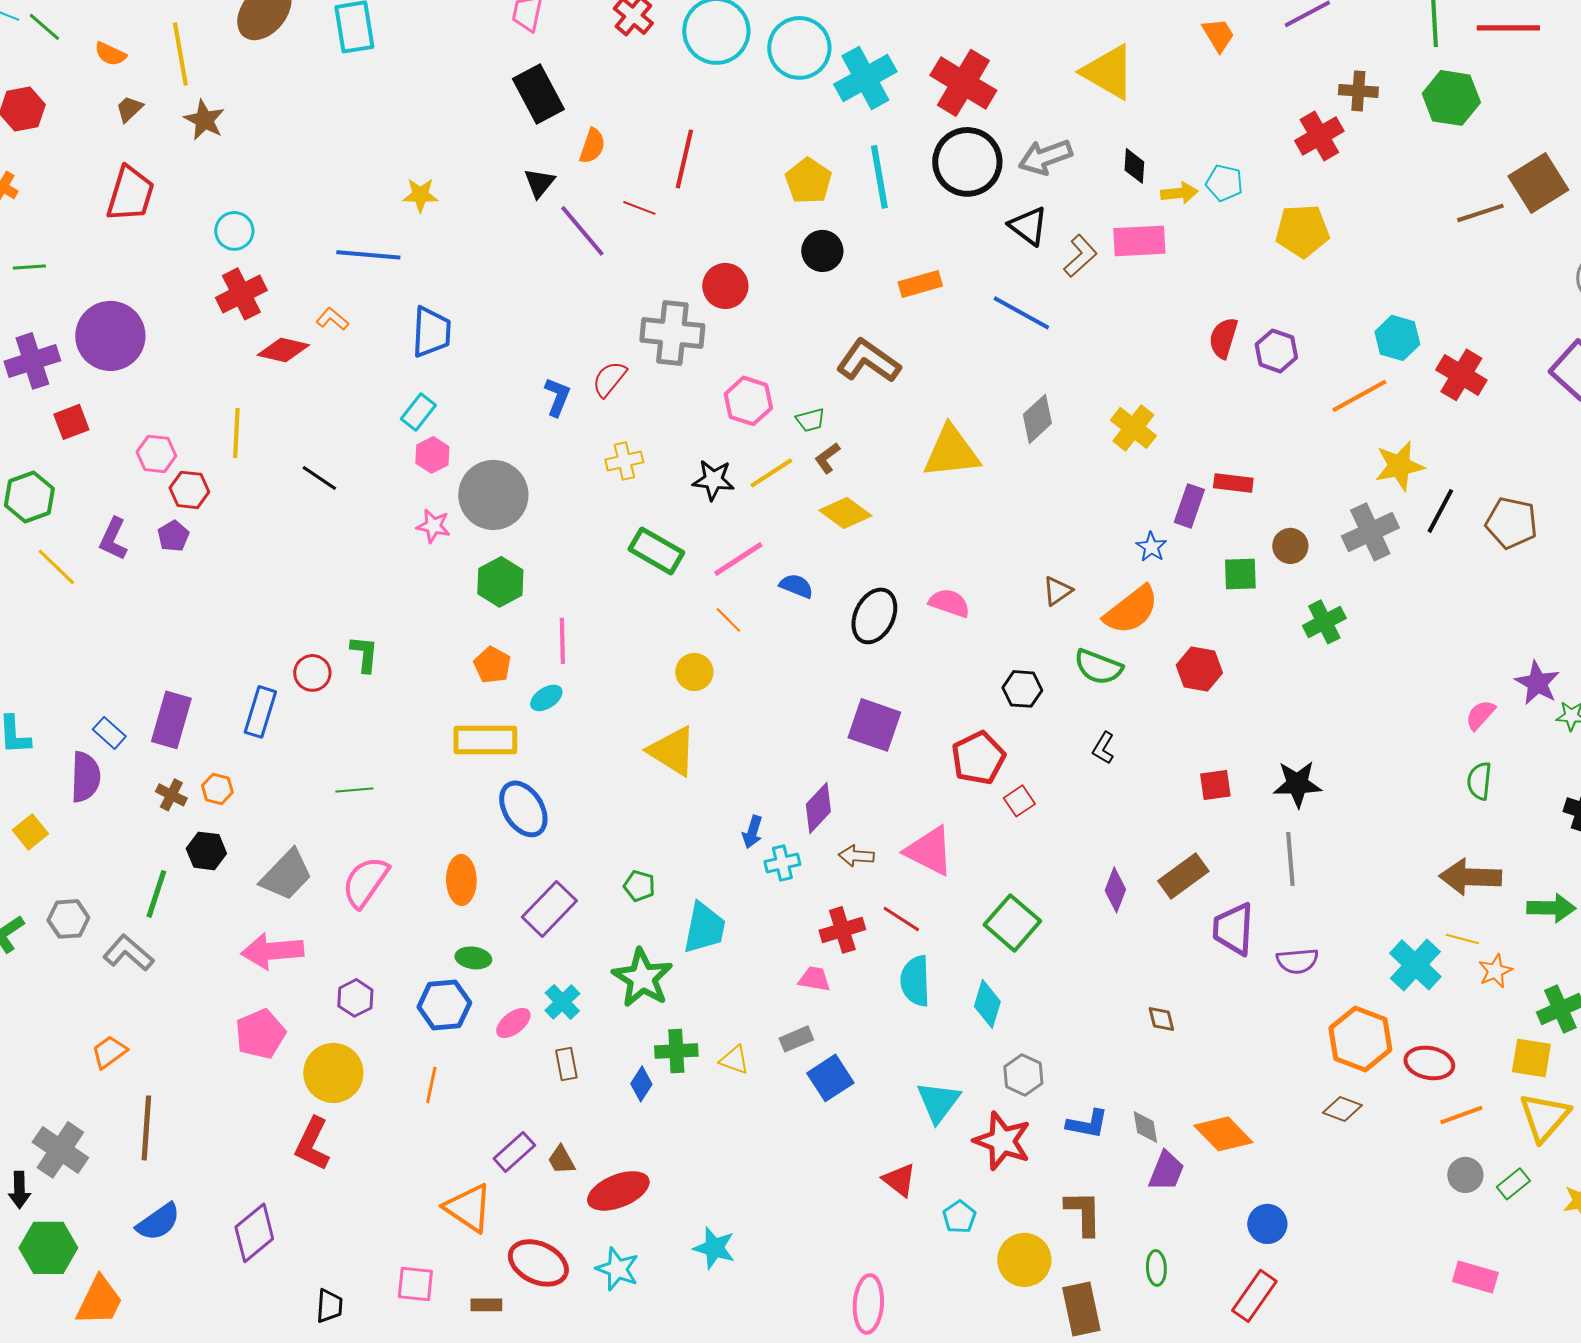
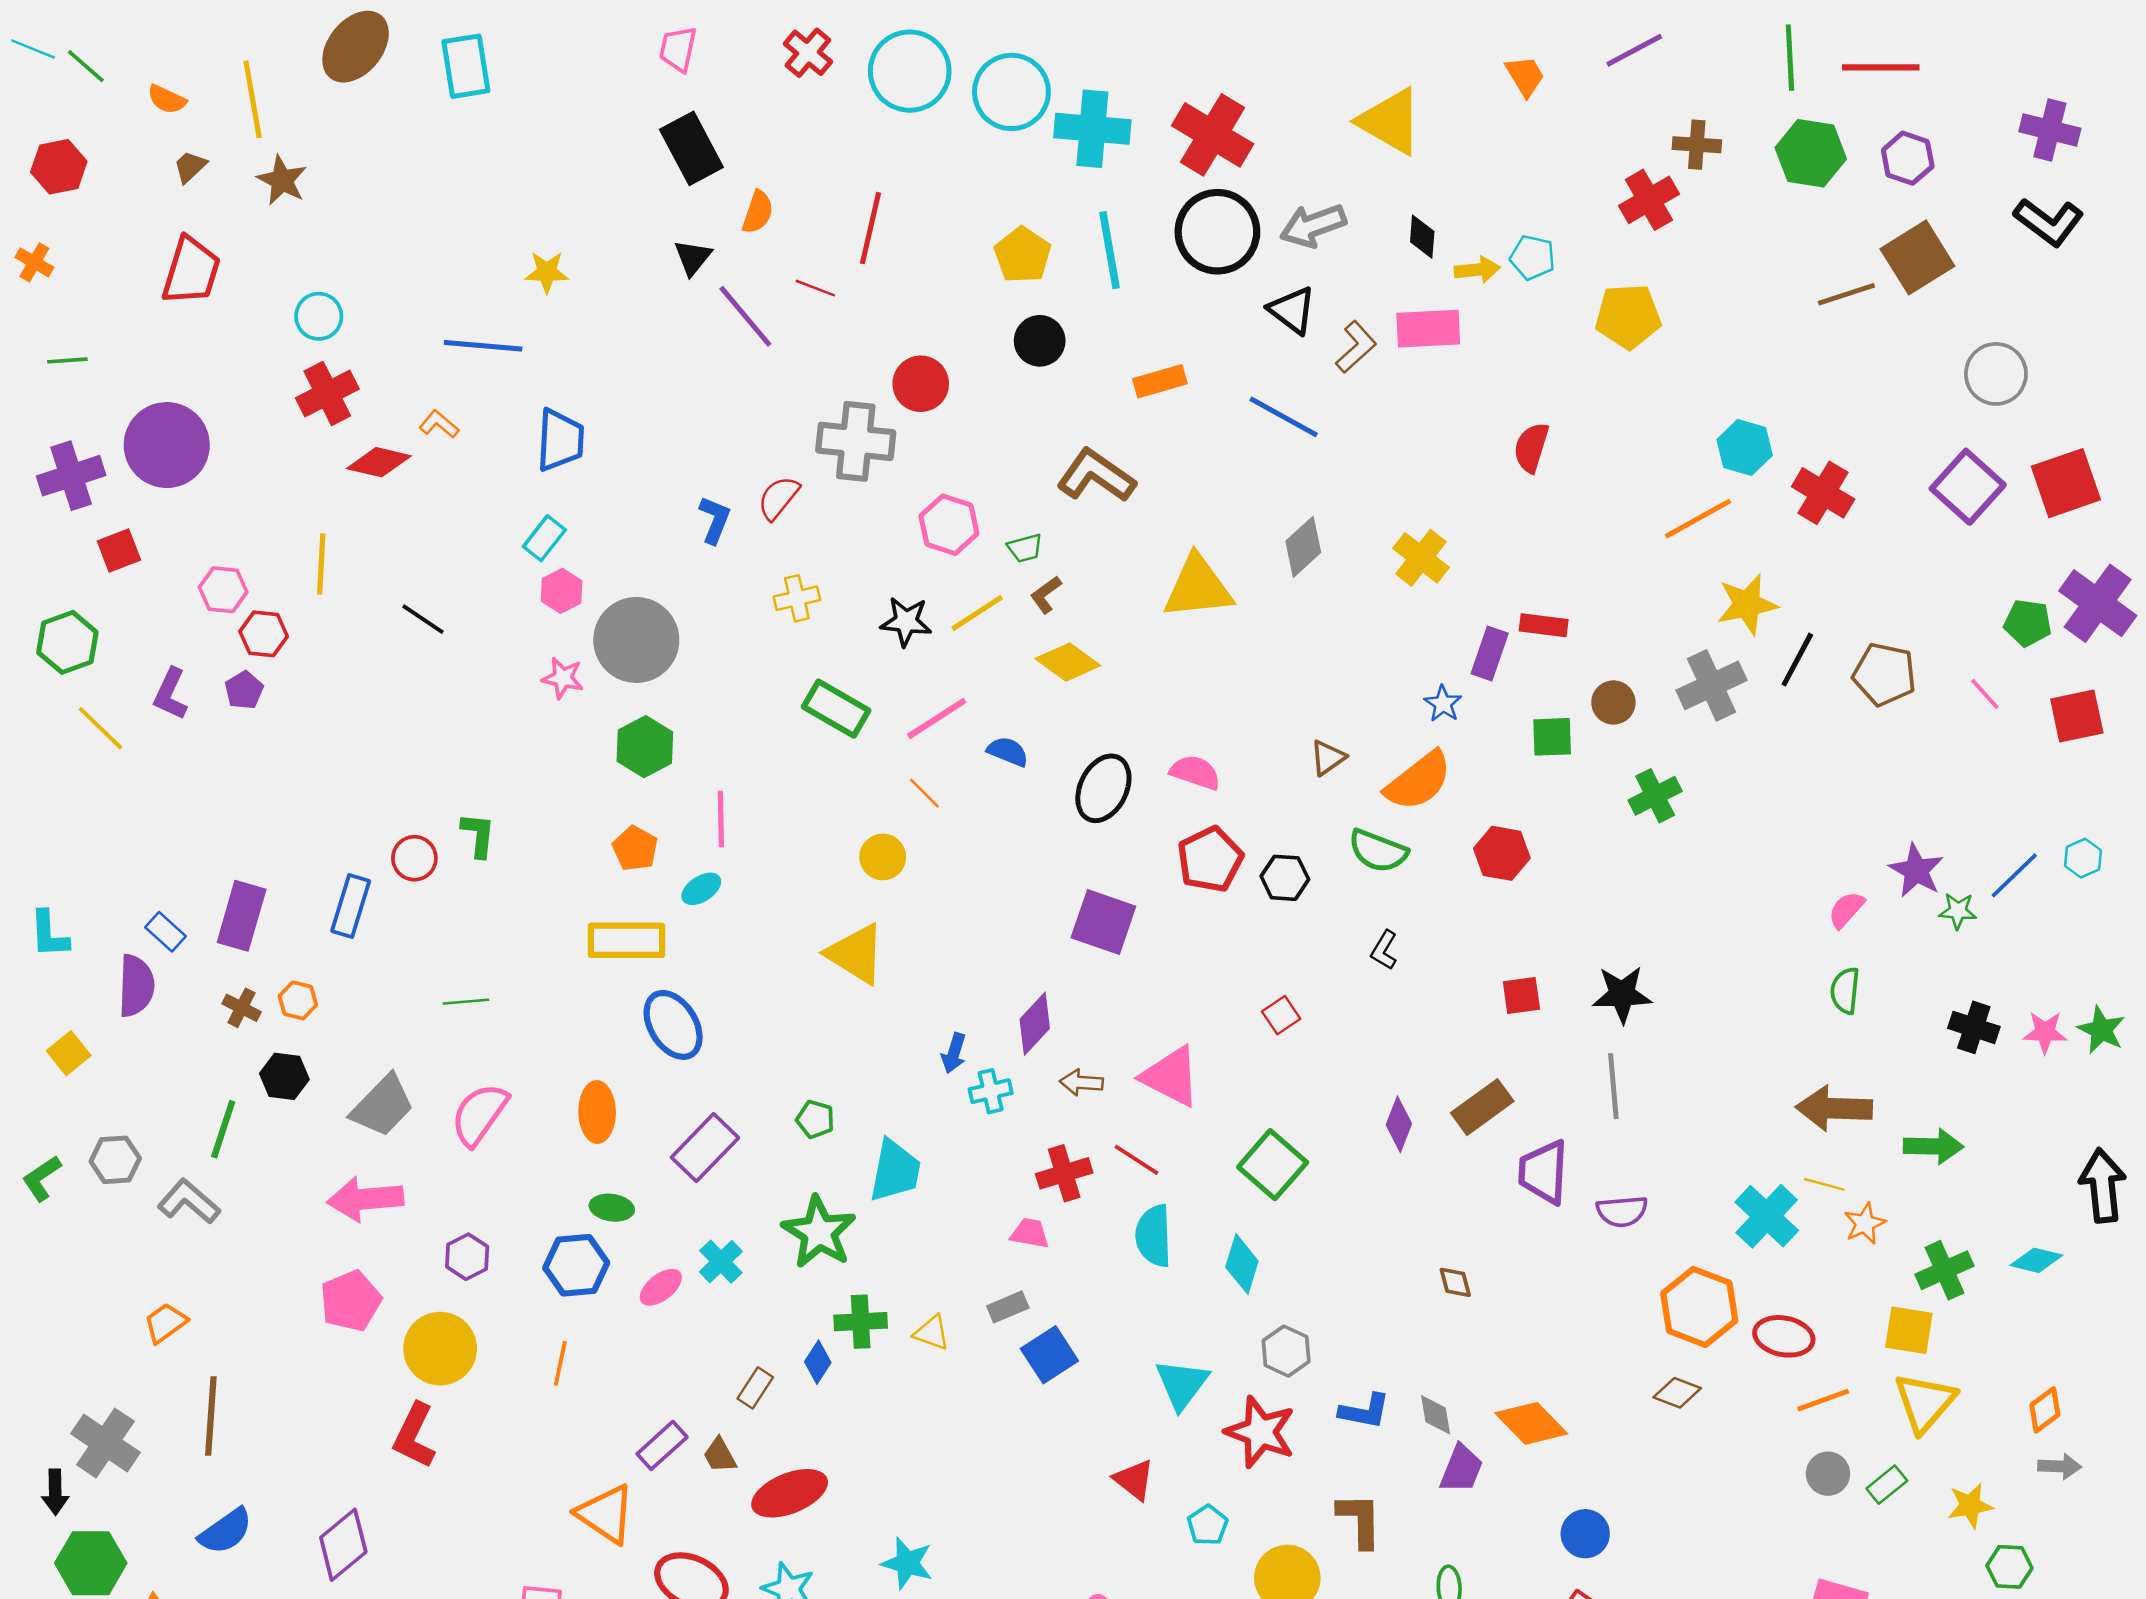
cyan cross: (865, 78) -> (1092, 129), turned 34
purple hexagon: (1276, 351) -> (1908, 158), moved
red pentagon: (978, 758) -> (1210, 859), moved
brown rectangle: (566, 1064) -> (755, 1388), moved, turned 44

